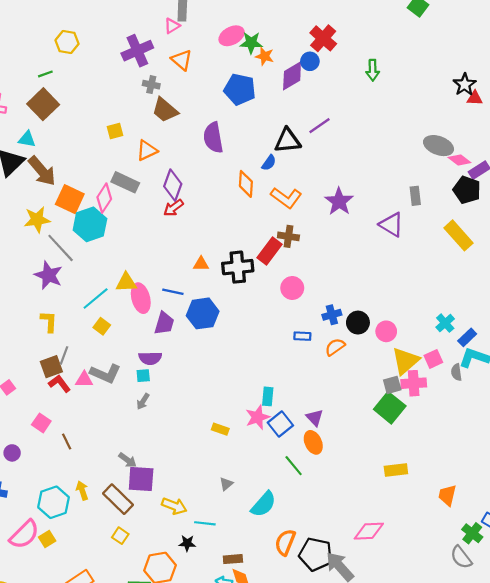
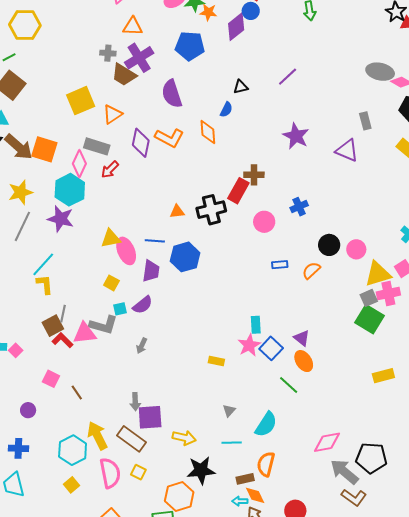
yellow hexagon: (67, 42) -> (25, 25), size x1.4
purple cross: (137, 51) -> (139, 58), moved
orange triangle: (182, 60) -> (133, 26), turned -30
purple line: (319, 126) -> (288, 77), moved
yellow square: (115, 131) -> (81, 101), size x1.8
black triangle: (288, 141) -> (241, 87), size x0.6
orange L-shape: (286, 198) -> (169, 138), moved
orange square: (70, 199) -> (44, 149), moved
red arrow: (173, 208) -> (110, 170), moved
gray line: (61, 248) -> (22, 226), moved, turned 76
purple star: (49, 275) -> (61, 219), moved
cyan line: (96, 298) -> (43, 264), moved
blue cross: (332, 315) -> (299, 207), moved
yellow square: (102, 326) -> (111, 283), moved
purple semicircle: (150, 358) -> (143, 305), turned -30
yellow triangle: (405, 361) -> (378, 274), turned 32
cyan square: (143, 376) -> (120, 309), moved
pink triangle: (84, 380) -> (85, 333), size x1.4
gray arrow: (128, 460) -> (135, 402), turned 60
yellow arrow: (82, 491) -> (97, 436), size x1.6
cyan line: (205, 523) -> (232, 443), moved
pink diamond: (369, 531) -> (327, 442), moved
pink semicircle: (24, 534) -> (110, 473), moved, turned -48
orange semicircle: (285, 542) -> (266, 464), moved
black star: (187, 543) -> (201, 470), size x1.8
black pentagon: (316, 554) -> (371, 458), moved

